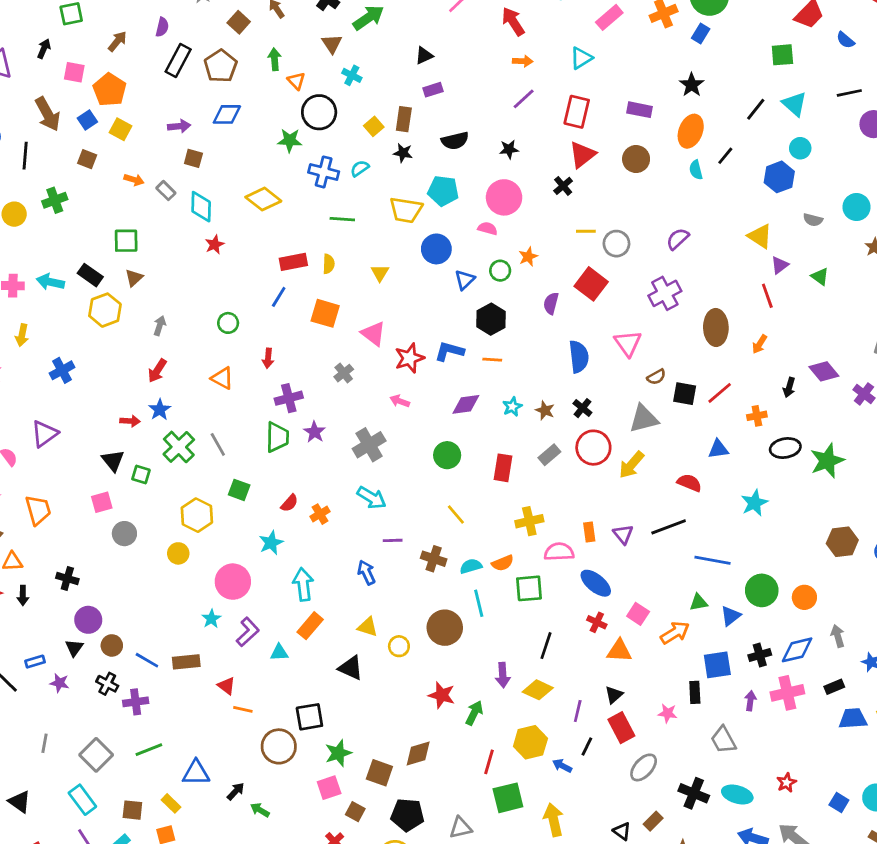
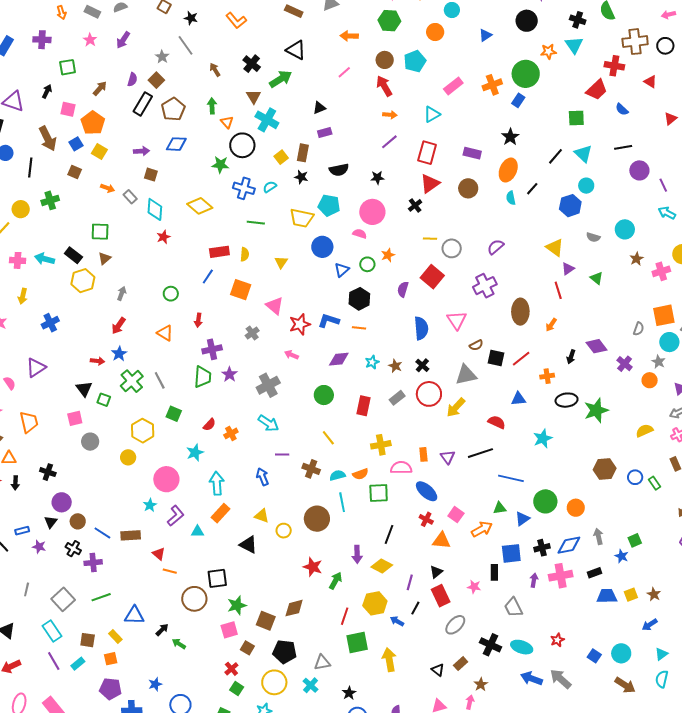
brown square: (239, 22) -> (156, 80), moved
cyan cross: (352, 75) -> (267, 120), size x1.6

